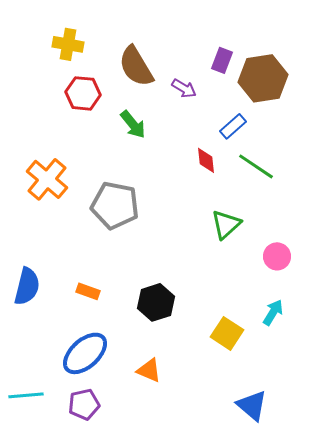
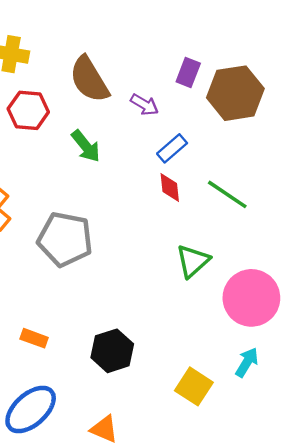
blue rectangle: (233, 126) -> (172, 148), moved
pink circle: (277, 256) -> (251, 298), size x1.8

